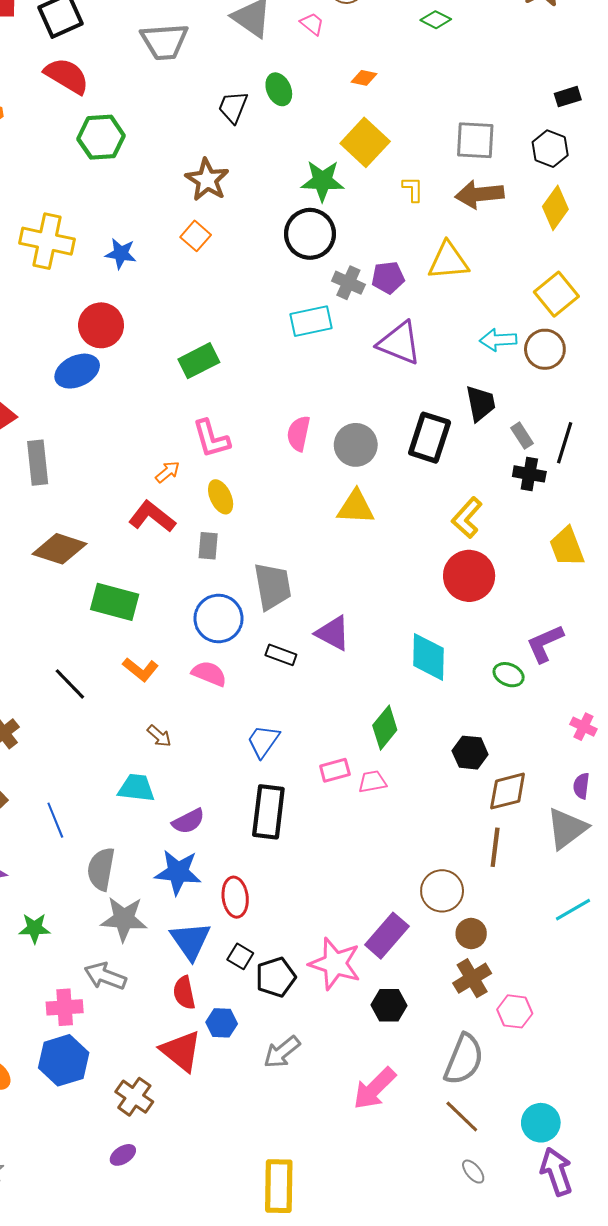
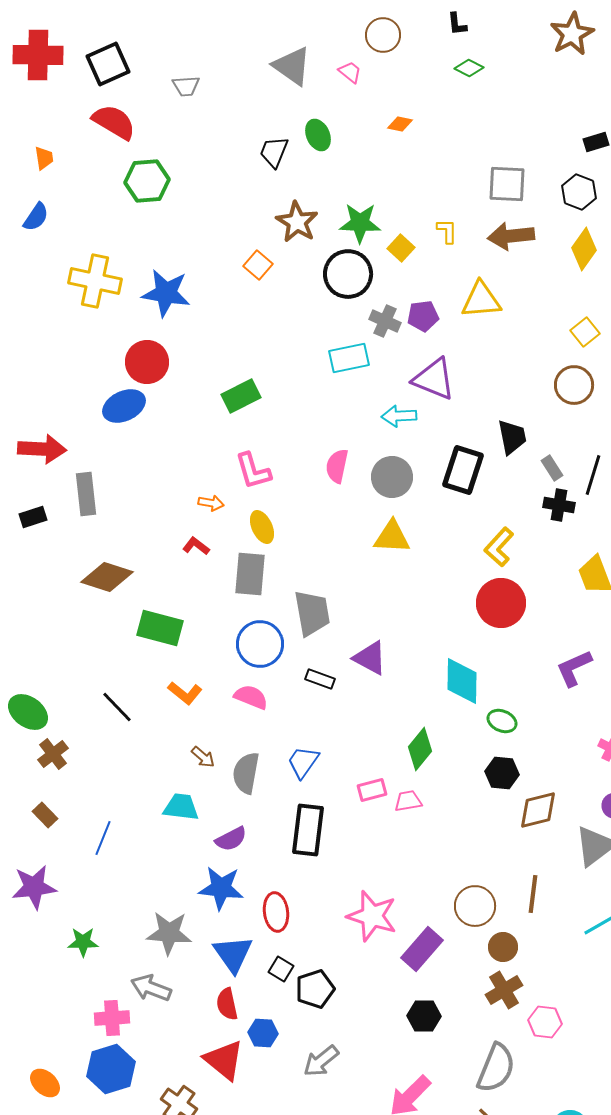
gray trapezoid: (164, 42) -> (186, 86), moved, size x0.6
yellow square: (365, 142) -> (401, 248), moved, size x0.6
brown star: (207, 180) -> (297, 222), moved
orange square: (196, 236) -> (258, 265), moved
blue star: (121, 254) -> (166, 293), size x1.6
yellow square: (556, 294) -> (585, 332), size x0.7
cyan arrow: (498, 340) -> (399, 416), moved
orange arrow: (168, 472) -> (211, 503), turned 50
red L-shape: (152, 517) -> (196, 546), size x0.6
gray rectangle: (208, 546) -> (250, 574), size x1.6
green ellipse: (509, 675) -> (502, 721), moved
blue line: (55, 820) -> (103, 838), turned 44
brown line: (495, 847) -> (533, 894), moved
gray semicircle: (101, 869) -> (246, 773), moved
pink star: (335, 964) -> (372, 916), moved

